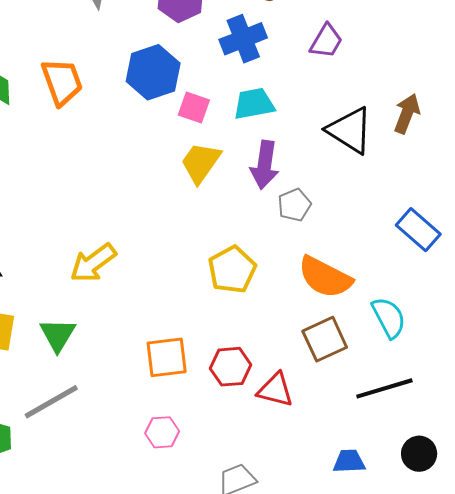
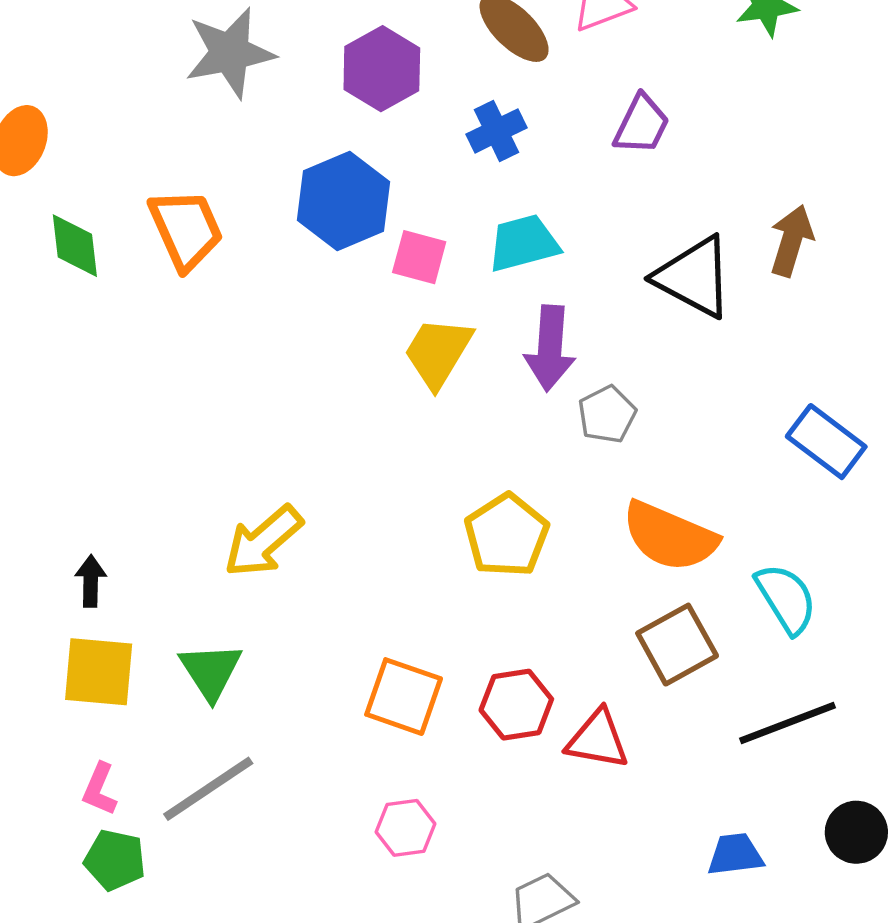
blue cross: (243, 39) -> (496, 131), size x0.7
orange square: (167, 357) -> (404, 697), turned 30

